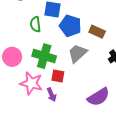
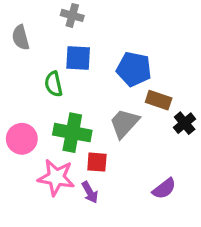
blue pentagon: (70, 26) -> (134, 69), moved
brown rectangle: (97, 32) -> (159, 100), moved
purple semicircle: (98, 97) -> (164, 189), size x0.7

